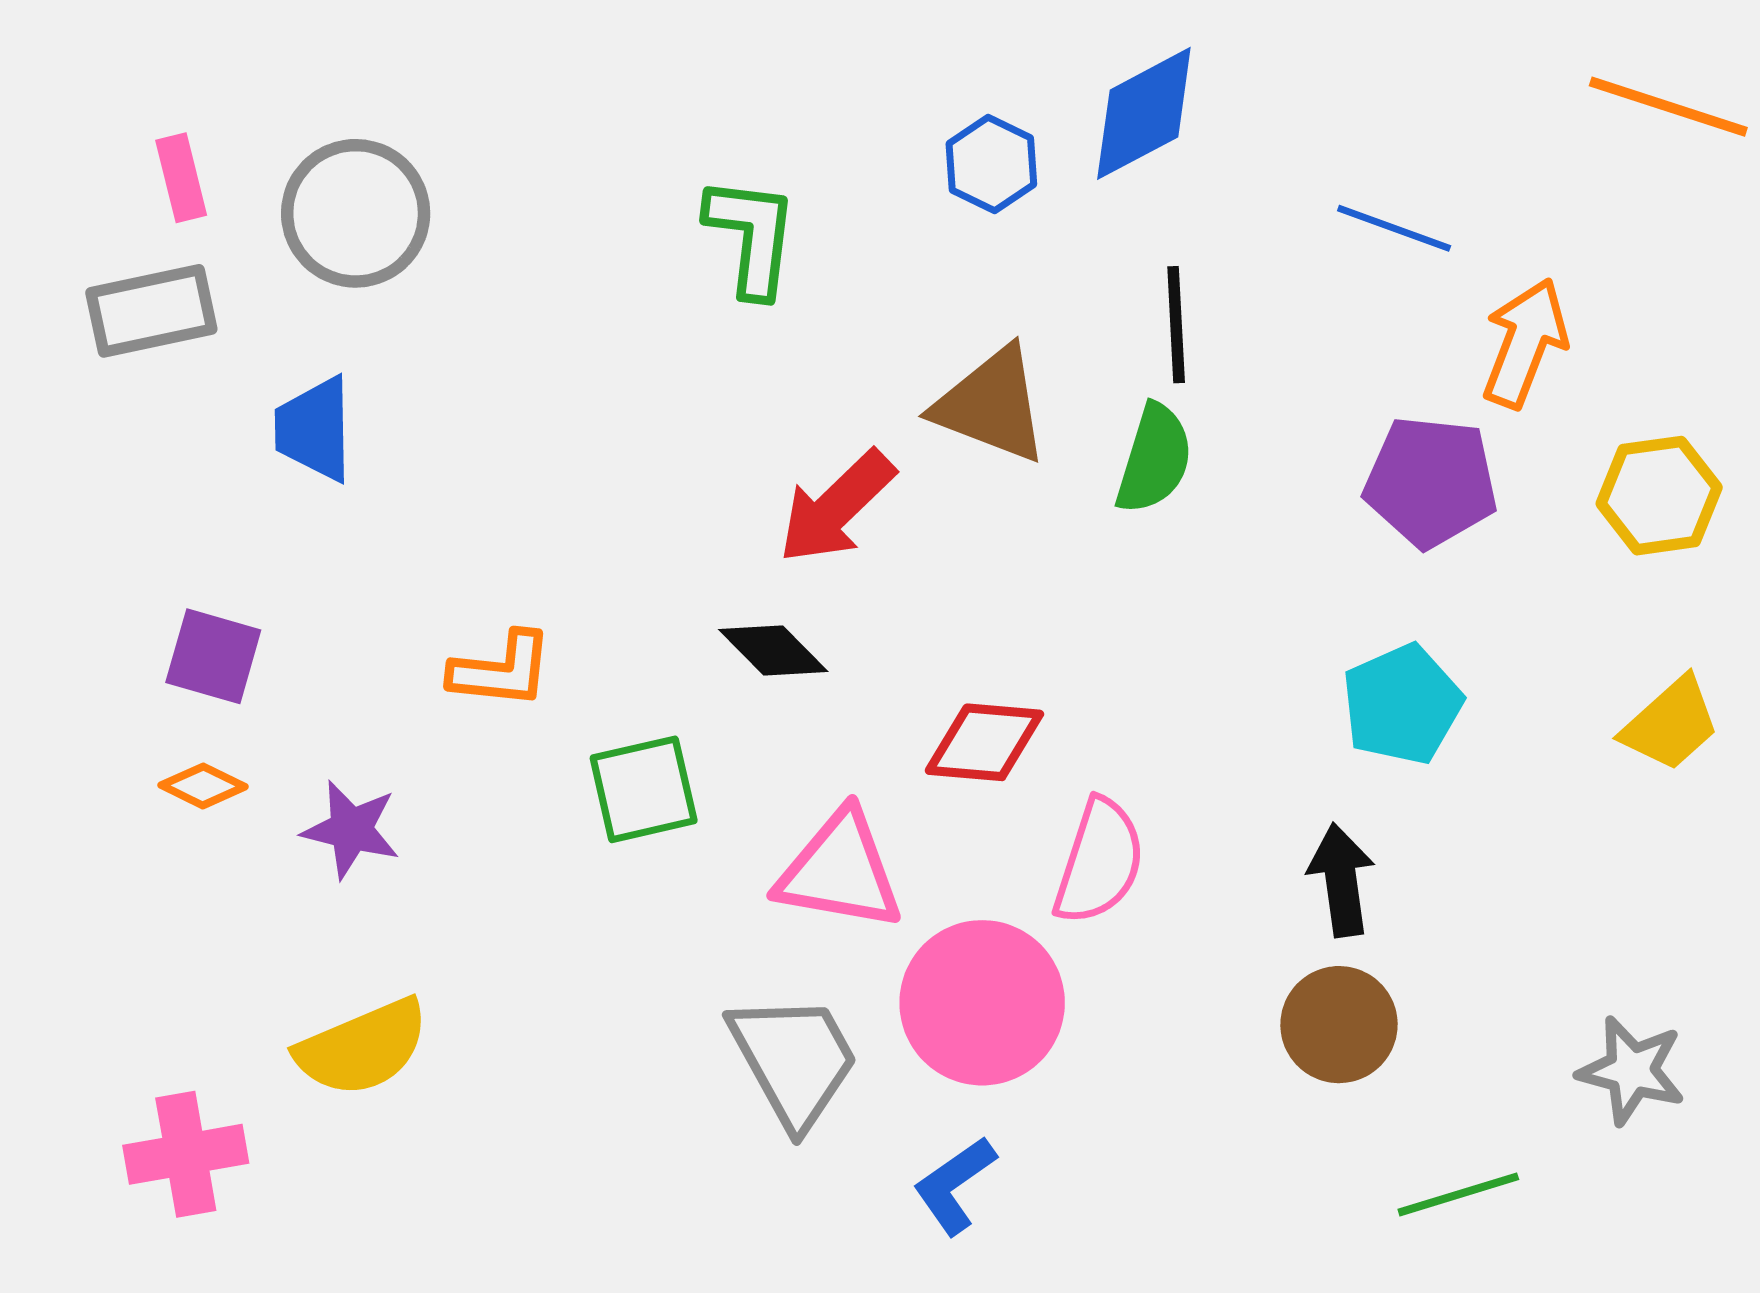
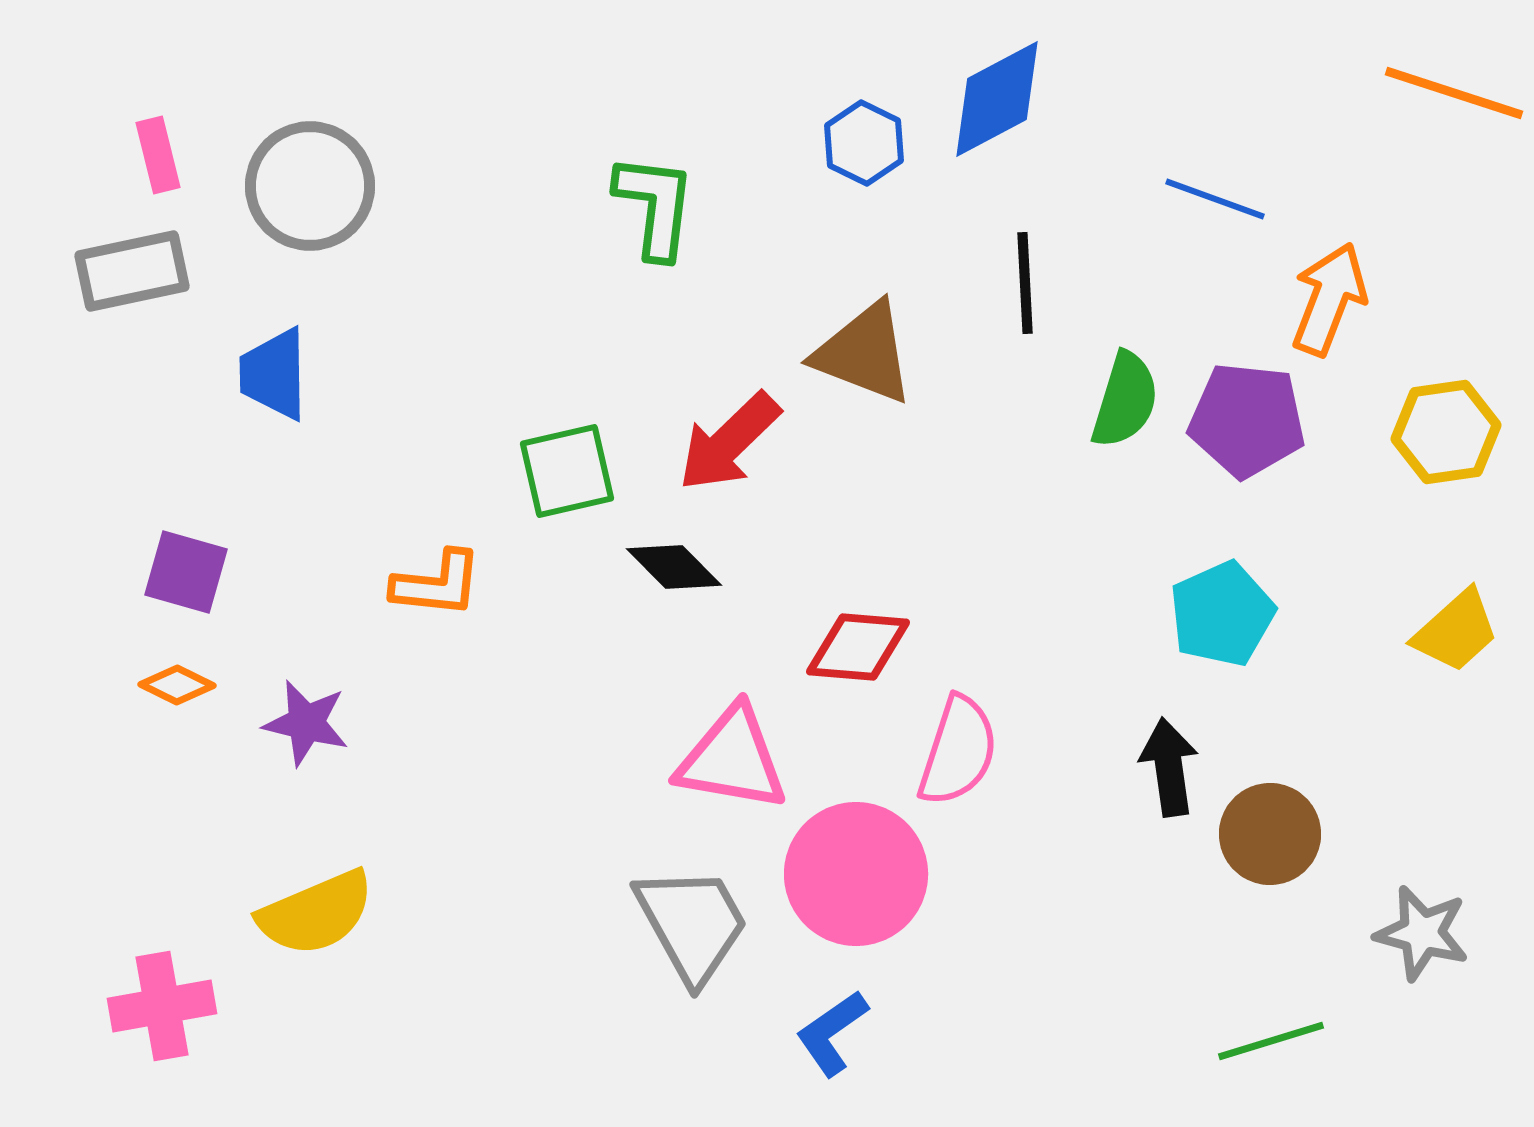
green semicircle: (1154, 459) -> (1125, 400), moved
green square: (644, 789) -> (567, 471), moved
brown circle: (1339, 1025) -> (1270, 834), moved

